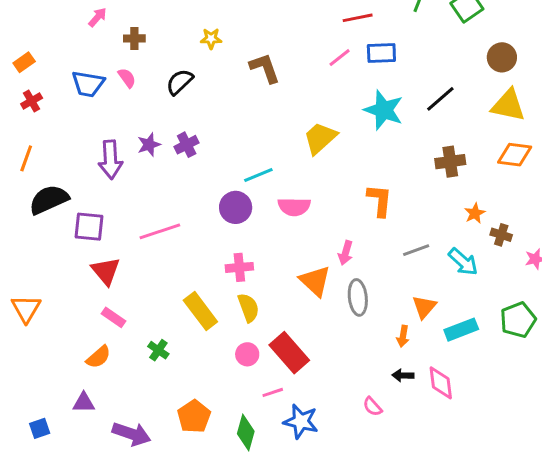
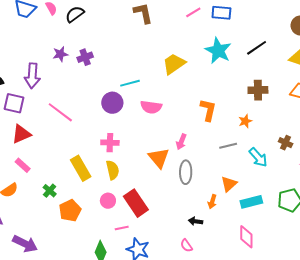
black semicircle: (180, 82) -> (75, 14), moved
purple arrow: (110, 160) -> (32, 76), moved
orange star: (475, 213) -> (245, 121), moved
pink line: (160, 231) -> (60, 112), turned 48
red triangle: (106, 271) -> (21, 134), turned 40
black arrow: (403, 375) -> (196, 221), moved
pink diamond: (441, 383) -> (246, 237), moved
orange pentagon: (194, 416) -> (70, 210), moved

